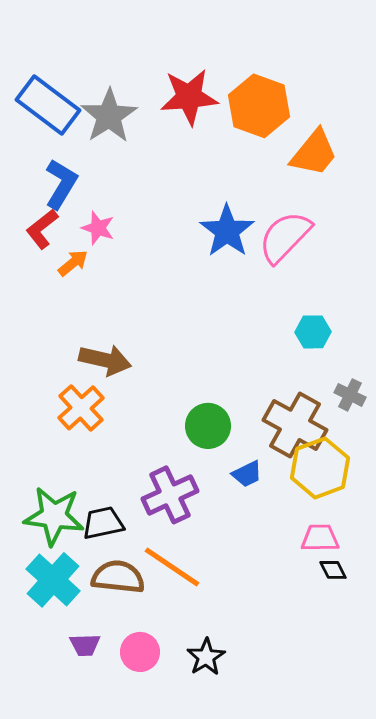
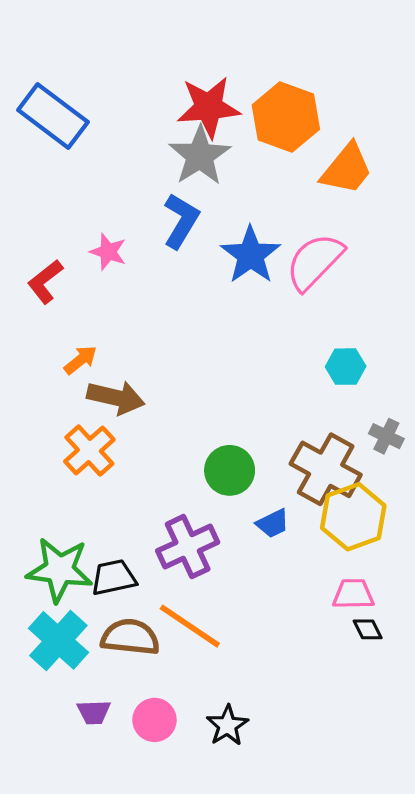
gray star: (109, 116) -> (200, 156), moved
blue L-shape: (61, 184) -> (181, 221), moved
red L-shape: (42, 229) -> (45, 282), moved
orange arrow: (73, 263) -> (81, 360), moved

